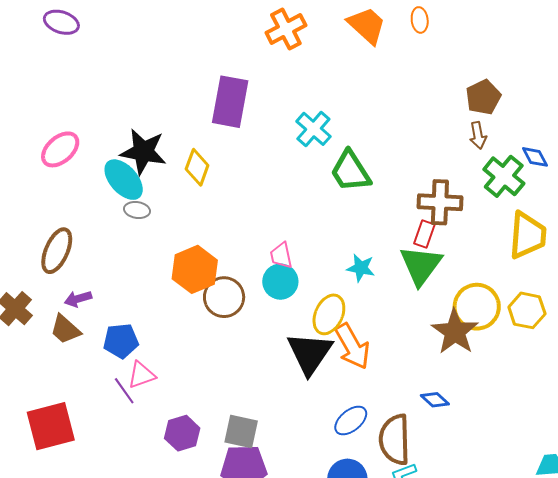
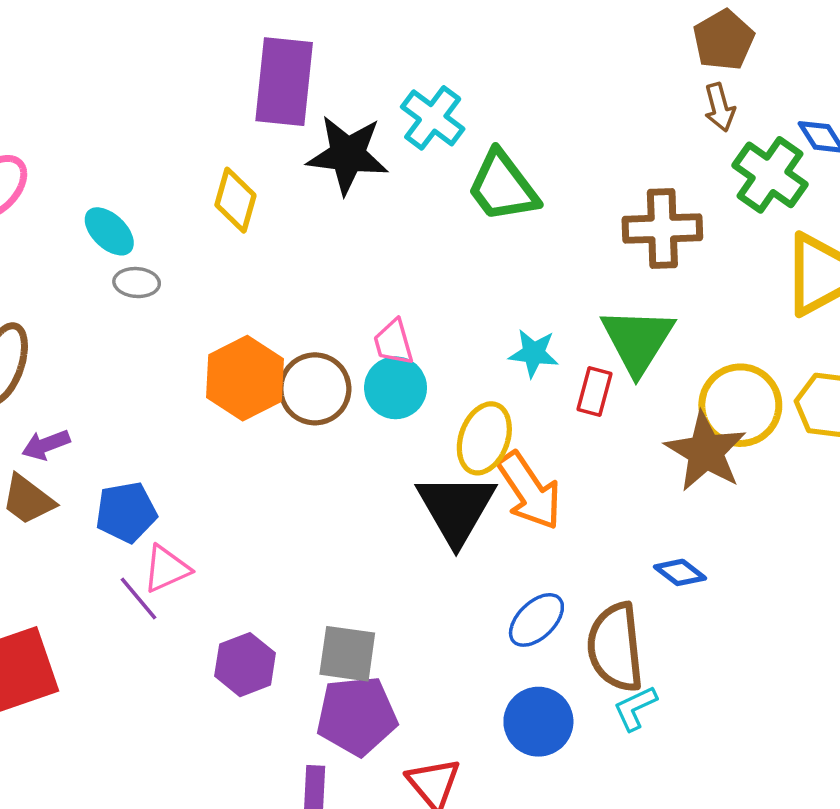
black star: (143, 152) -> (348, 155), moved
cyan ellipse: (124, 180) -> (109, 231), size x0.7
red rectangle: (424, 234) -> (595, 391), moved
brown circle: (224, 297) -> (315, 389), moved

